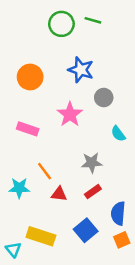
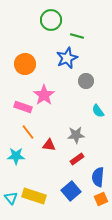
green line: (93, 20) -> (77, 36), moved
blue star: (81, 70) -> (67, 58), turned 30
pink star: (70, 114) -> (44, 95), moved
orange line: (45, 171) -> (28, 132), moved
red triangle: (59, 194) -> (49, 145), moved
cyan triangle: (13, 250) -> (11, 198), moved

